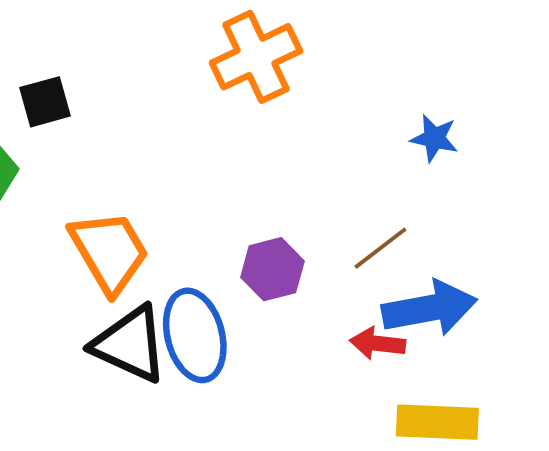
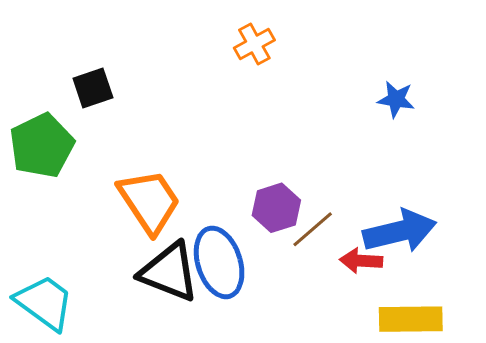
orange cross: (256, 57) -> (254, 44), size x0.6
brown line: (380, 248) -> (313, 229), moved

